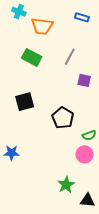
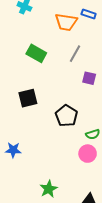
orange trapezoid: (42, 26) -> (66, 22), moved
green star: (66, 185) -> (49, 189), moved

